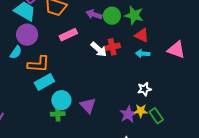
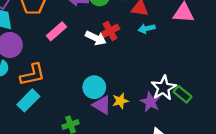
cyan rectangle: (44, 82) -> (28, 100), moved
white star: (144, 89) -> (164, 88), moved, size x1.5
cyan circle: (61, 100) -> (94, 87), moved
yellow star: (141, 111) -> (120, 101), moved

